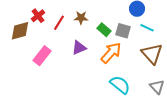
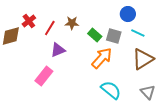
purple triangle: (79, 48) -> (58, 50), moved
brown triangle: (152, 54) -> (143, 59), turned 40
pink rectangle: (42, 56) -> (44, 76), moved

